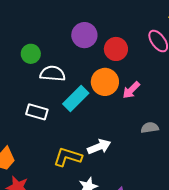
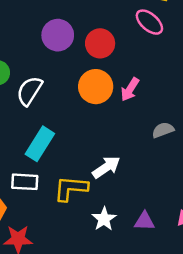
white semicircle: (53, 74) -> (29, 91), turned -50
cyan rectangle: (76, 99) -> (40, 144), moved
white rectangle: (37, 112) -> (25, 182), moved

